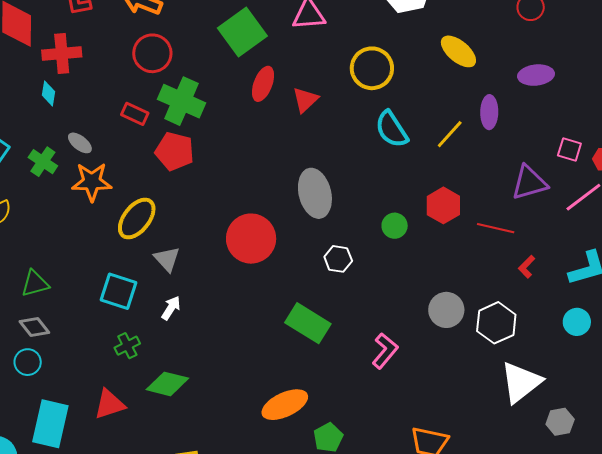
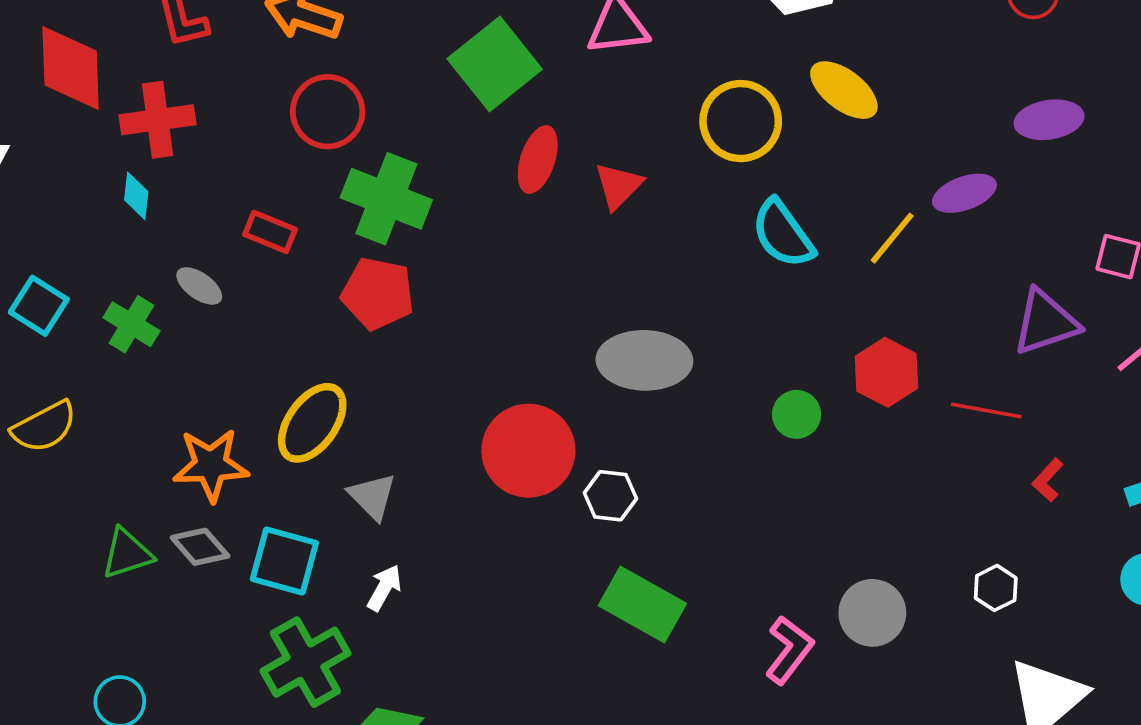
yellow ellipse: (458, 51) -> (844, 90), moved
purple ellipse: (489, 112) -> (964, 193), turned 72
red rectangle: (135, 114) -> (270, 232), moved
orange star: (92, 182) -> (211, 465), moved
gray ellipse: (315, 193) -> (644, 360), turned -72
white hexagon: (338, 259) -> (610, 496), moved
gray circle: (446, 310) -> (872, 613), moved
white hexagon: (496, 323) -> (996, 588), size x0.6
gray diamond: (34, 327) -> (200, 547), moved
green cross: (127, 346) -> (305, 662), size x1.8

